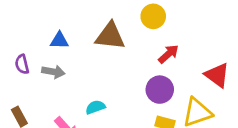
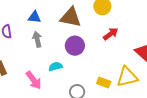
gray arrow: (53, 72) -> (37, 39), moved, turned -119
purple circle: (160, 90) -> (75, 46), moved

